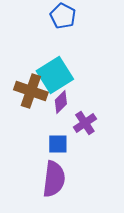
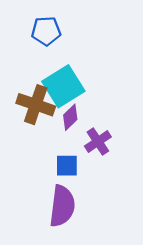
blue pentagon: (63, 16) -> (46, 31), moved, turned -30

